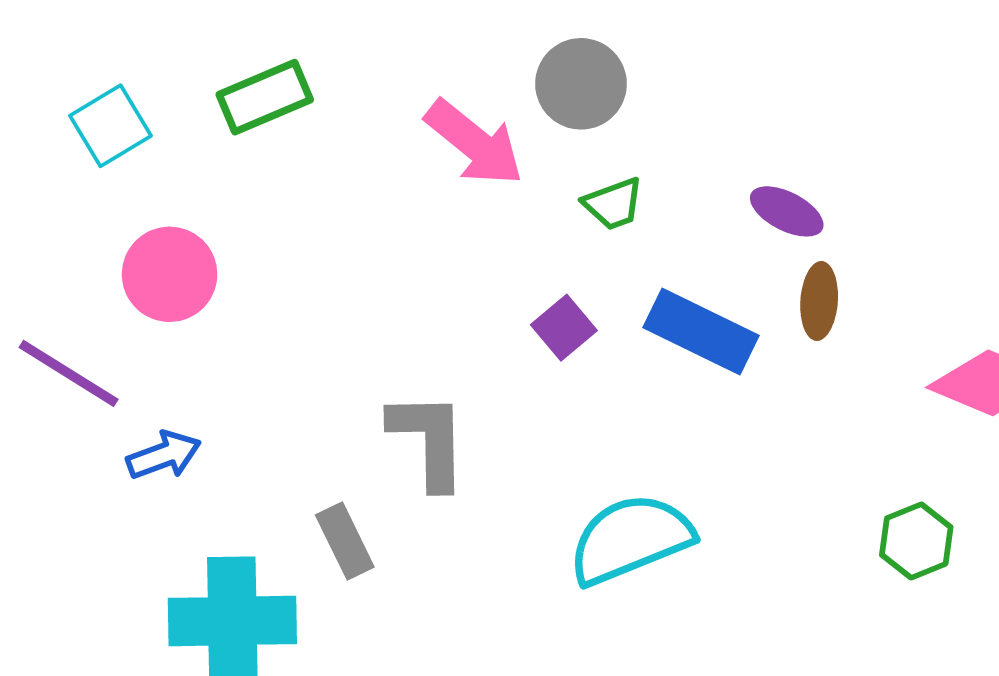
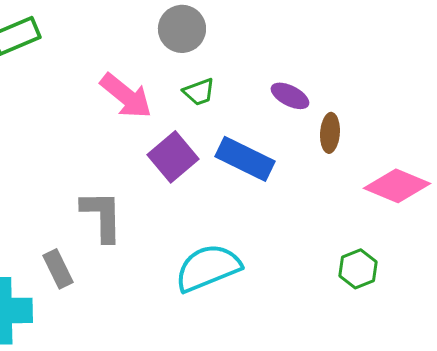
pink arrow: (474, 143) -> (126, 96), moved
brown ellipse: (819, 301) -> (330, 133), moved
purple square: (564, 328) -> (173, 157), size x1.5

